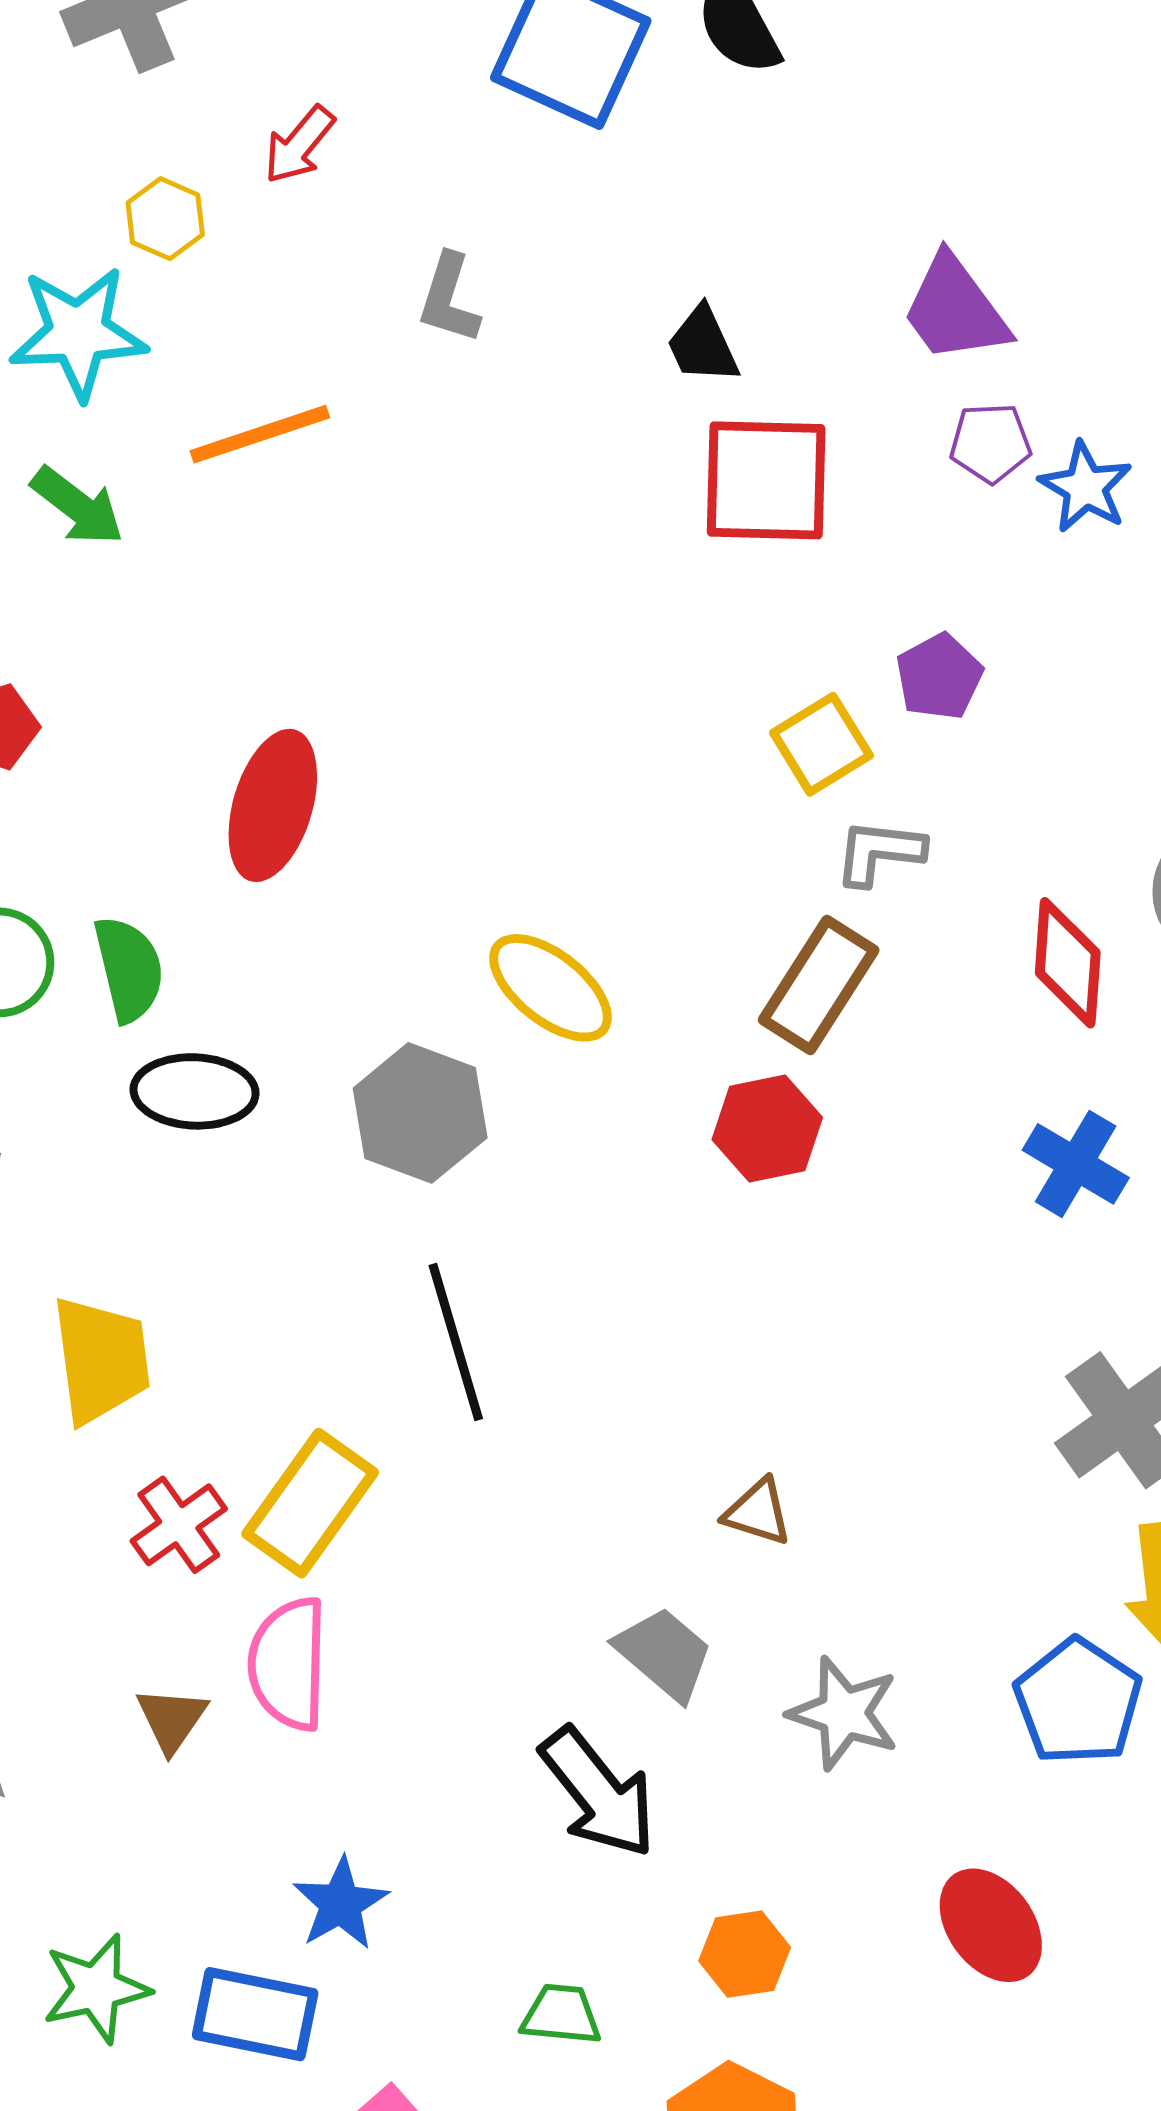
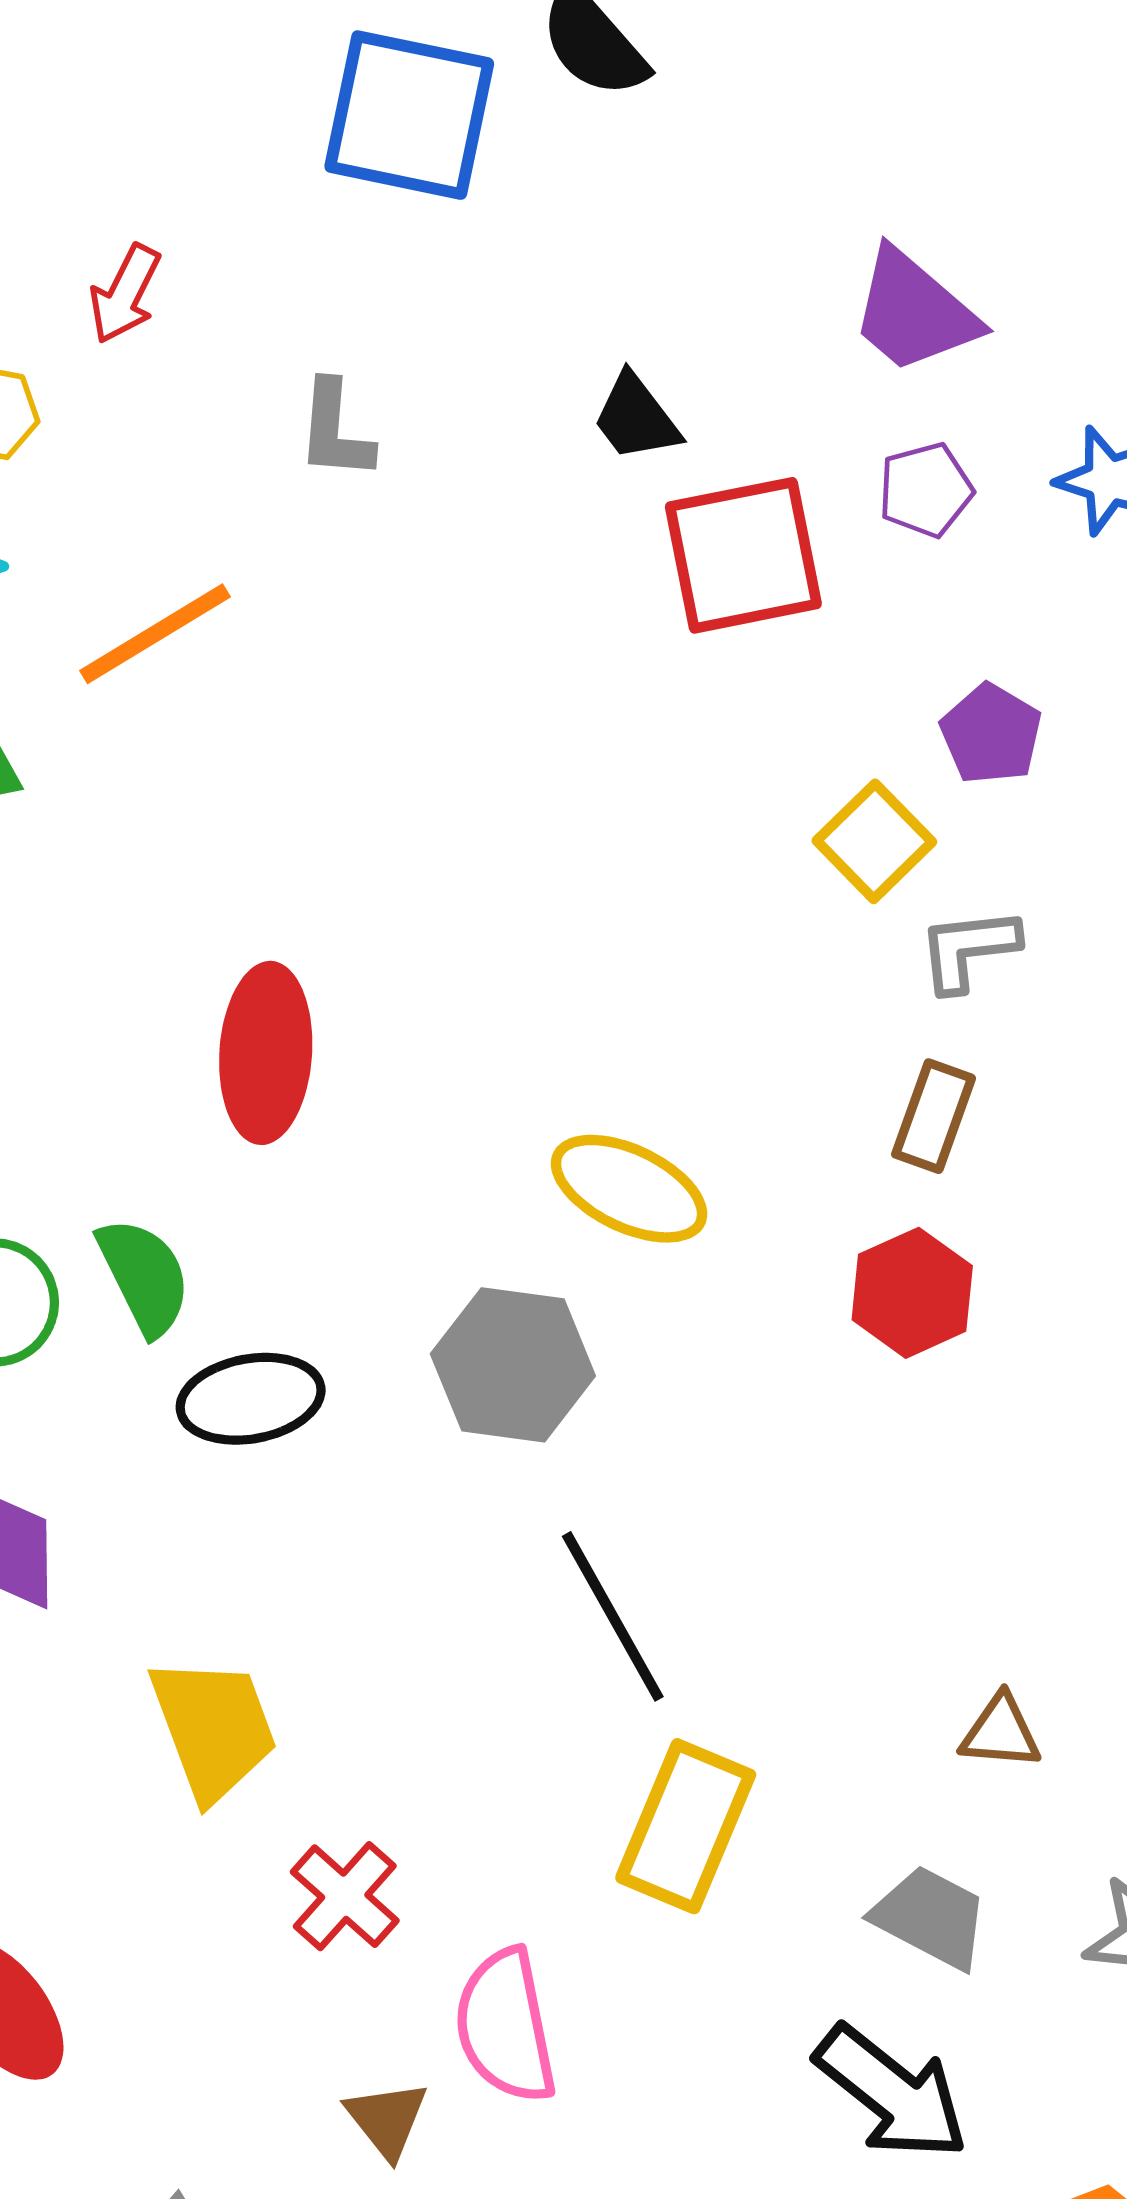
purple pentagon: (990, 443) -> (926, 490), moved
brown rectangle: (819, 985) -> (934, 1116), size x0.7
yellow rectangle: (310, 1503) -> (686, 1826), moved

